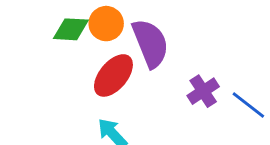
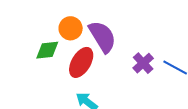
green diamond: (71, 29) -> (47, 50), moved

